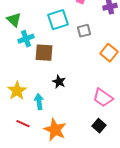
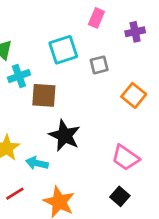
black star: (59, 82) -> (65, 135), size x1.6
cyan arrow: (39, 102) -> (37, 163), turned -70
red line: (23, 124) -> (15, 194), turned -56

